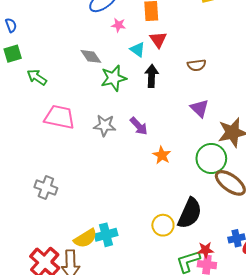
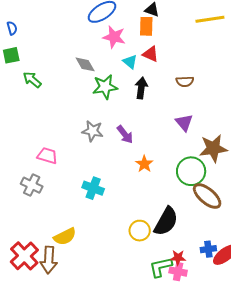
pink star: (119, 25) -> (114, 37), size x1.6
red triangle: (158, 40) -> (151, 54), turned -36
pink trapezoid: (60, 117) -> (47, 156), moved, size x0.7
cyan cross: (106, 235) -> (93, 188), moved, turned 30

